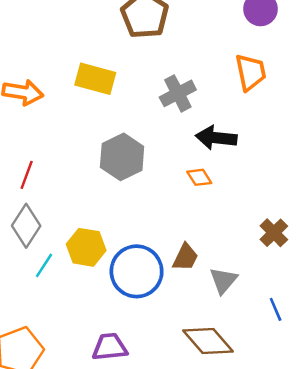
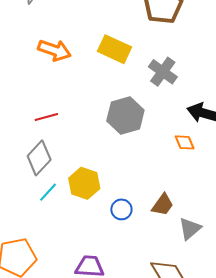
gray cross: (178, 93) -> (163, 72), moved, turned -36
red line: (27, 175) -> (46, 117), turned 45
blue circle: (137, 271) -> (121, 209), size x0.5

